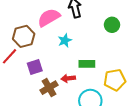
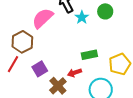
cyan star: (65, 40) -> (82, 17), moved

